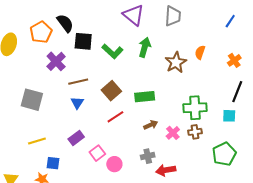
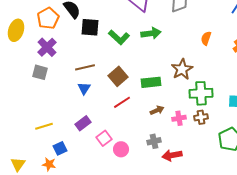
green arrow: (145, 47) -> (151, 33), turned 66
purple cross: (56, 61) -> (47, 47), moved
brown star: (176, 62) -> (182, 69), moved
gray square: (32, 100) -> (40, 72), moved, size x0.7
pink cross: (173, 133) -> (179, 118), turned 32
blue square: (53, 163) -> (60, 148), turned -32

